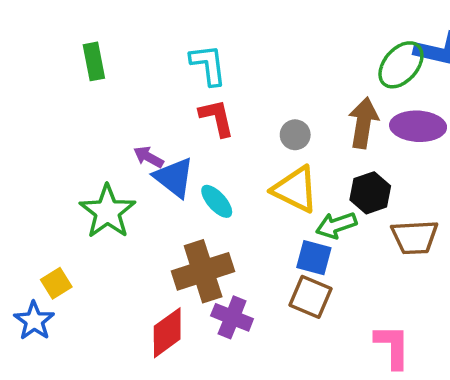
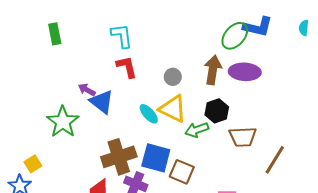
cyan ellipse: (217, 201) -> (149, 114), moved
blue square: (314, 258) -> (156, 158), moved, size x1.4

